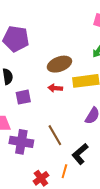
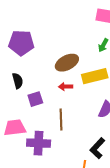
brown line: (55, 135) -> (61, 120), moved, turned 35

